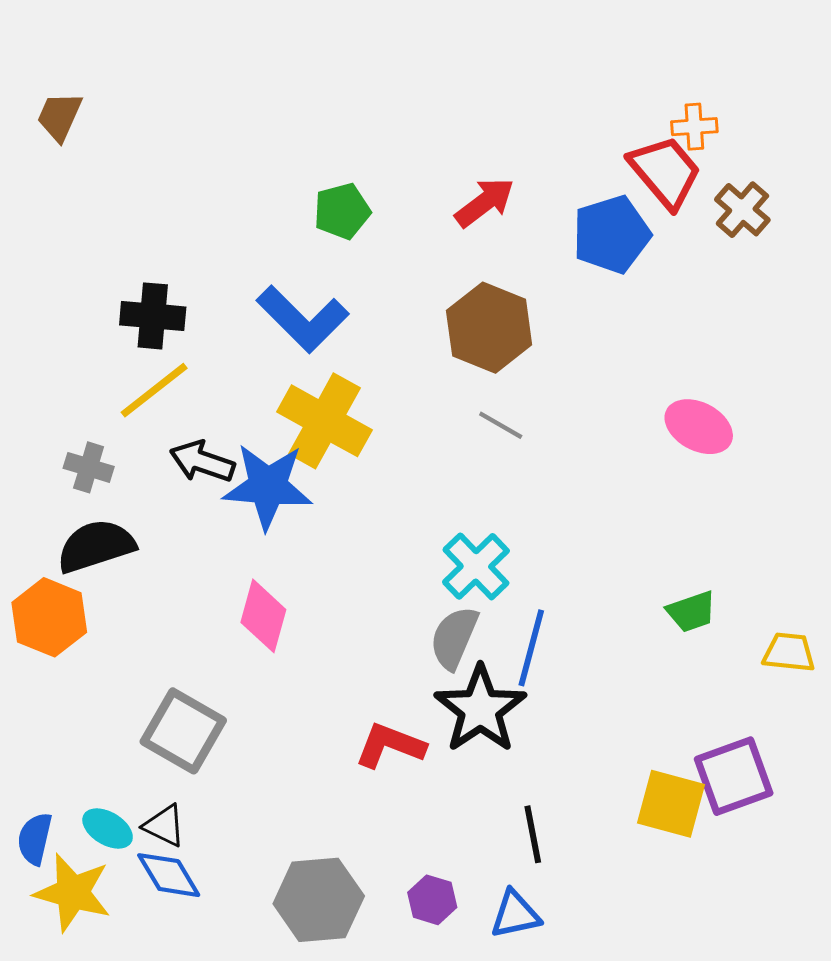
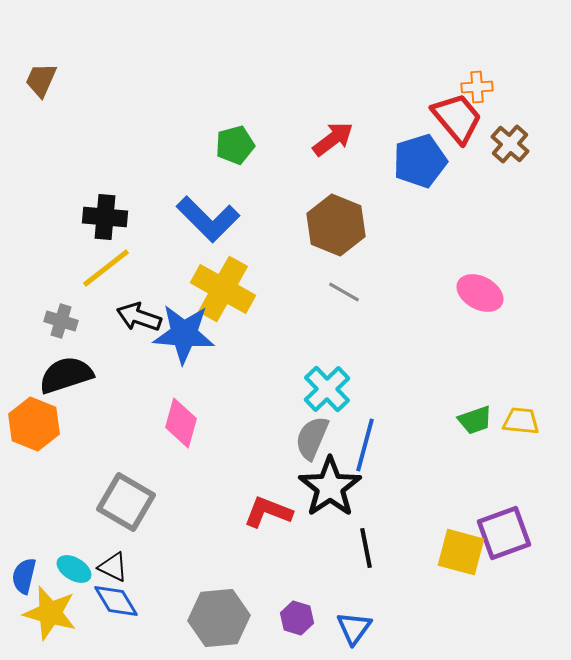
yellow trapezoid: (789, 652) -> (521, 421), moved
black line: (533, 834) -> (366, 548), moved
blue triangle: (515, 914) -> (354, 628), turned -42

